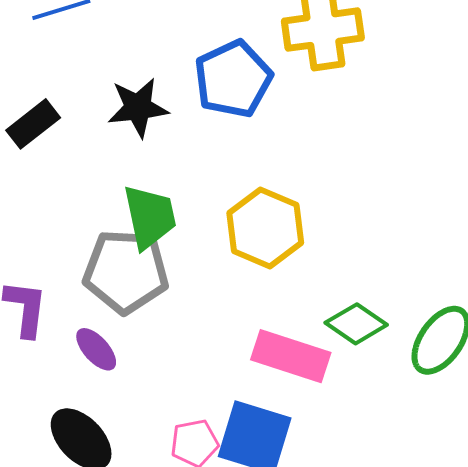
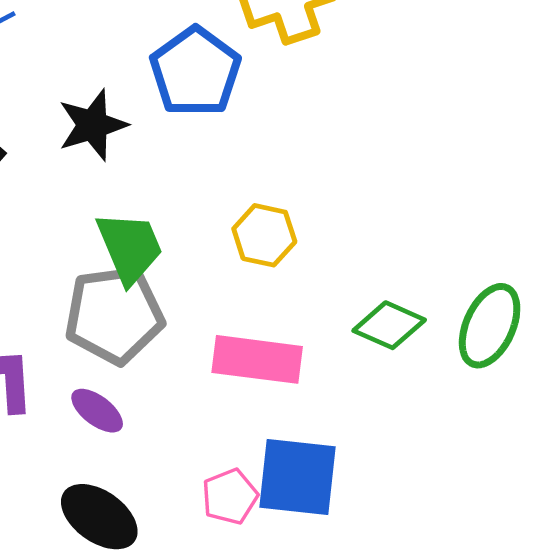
yellow hexagon: (265, 228) -> (264, 235), size x0.7
pink rectangle: (291, 356) -> (257, 359), moved

